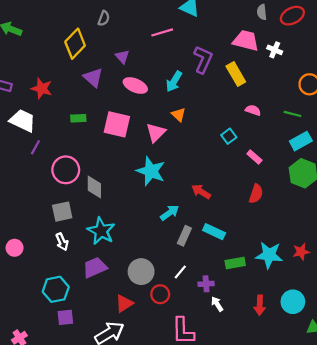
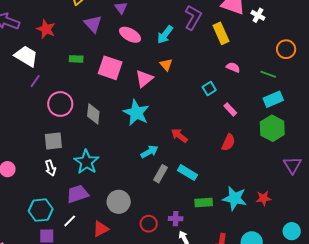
gray diamond: (94, 187) -> (93, 114), moved
white line: (180, 272) -> (70, 221), moved
red circle: (160, 294) -> (149, 224), moved

